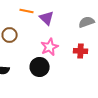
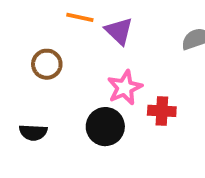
red cross: (81, 51) -> (162, 111), moved

